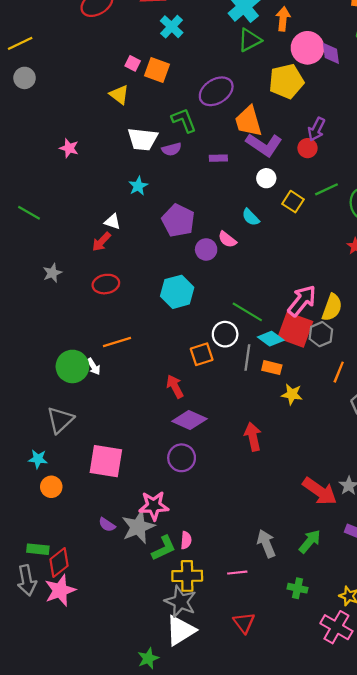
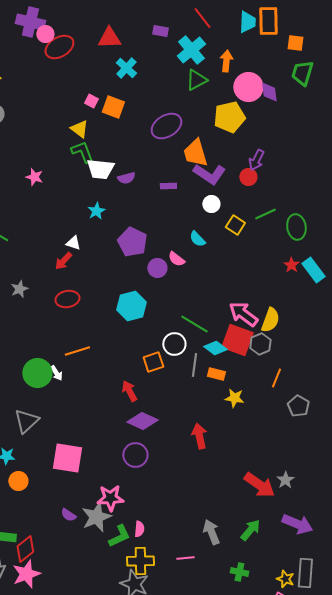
green L-shape: (184, 120) -> (82, 152), moved
pink arrow: (302, 301) -> (243, 314), turned -92

